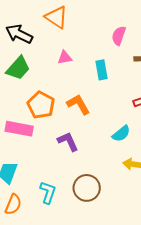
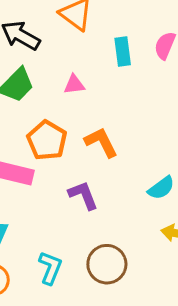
pink triangle: (65, 57) -> (74, 85), moved
cyan rectangle: (102, 70) -> (123, 52), moved

